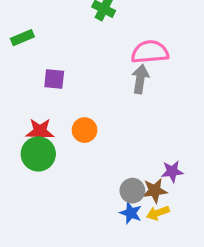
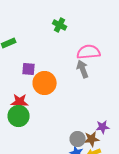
gray arrow: (140, 79) -> (83, 69), turned -30
orange circle: (85, 130) -> (45, 83), moved, size x1.5

